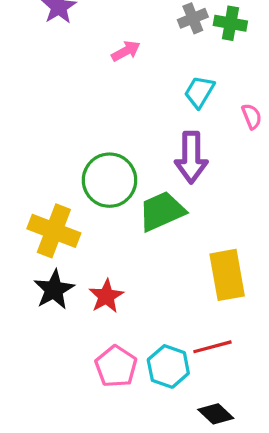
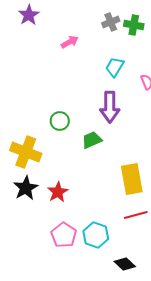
green circle: (109, 180) -> (60, 121), size x0.6
green trapezoid: (162, 211) -> (92, 140), size x0.7
red line: (212, 347) -> (136, 215), moved

